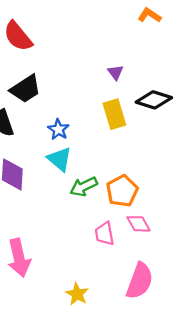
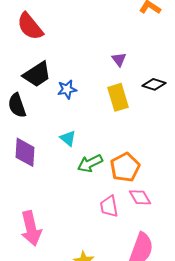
black diamond: (154, 100) -> (154, 84), size x0.7
blue star: (58, 129) -> (67, 89), moved, turned 30
cyan triangle: (60, 159) -> (68, 138), size x0.7

